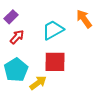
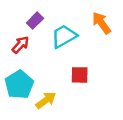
purple rectangle: (11, 17) -> (35, 21), moved
red square: (55, 62) -> (80, 75), moved, size x0.7

